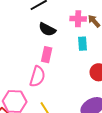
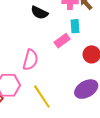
pink rectangle: (47, 55) -> (62, 41), moved, turned 42

